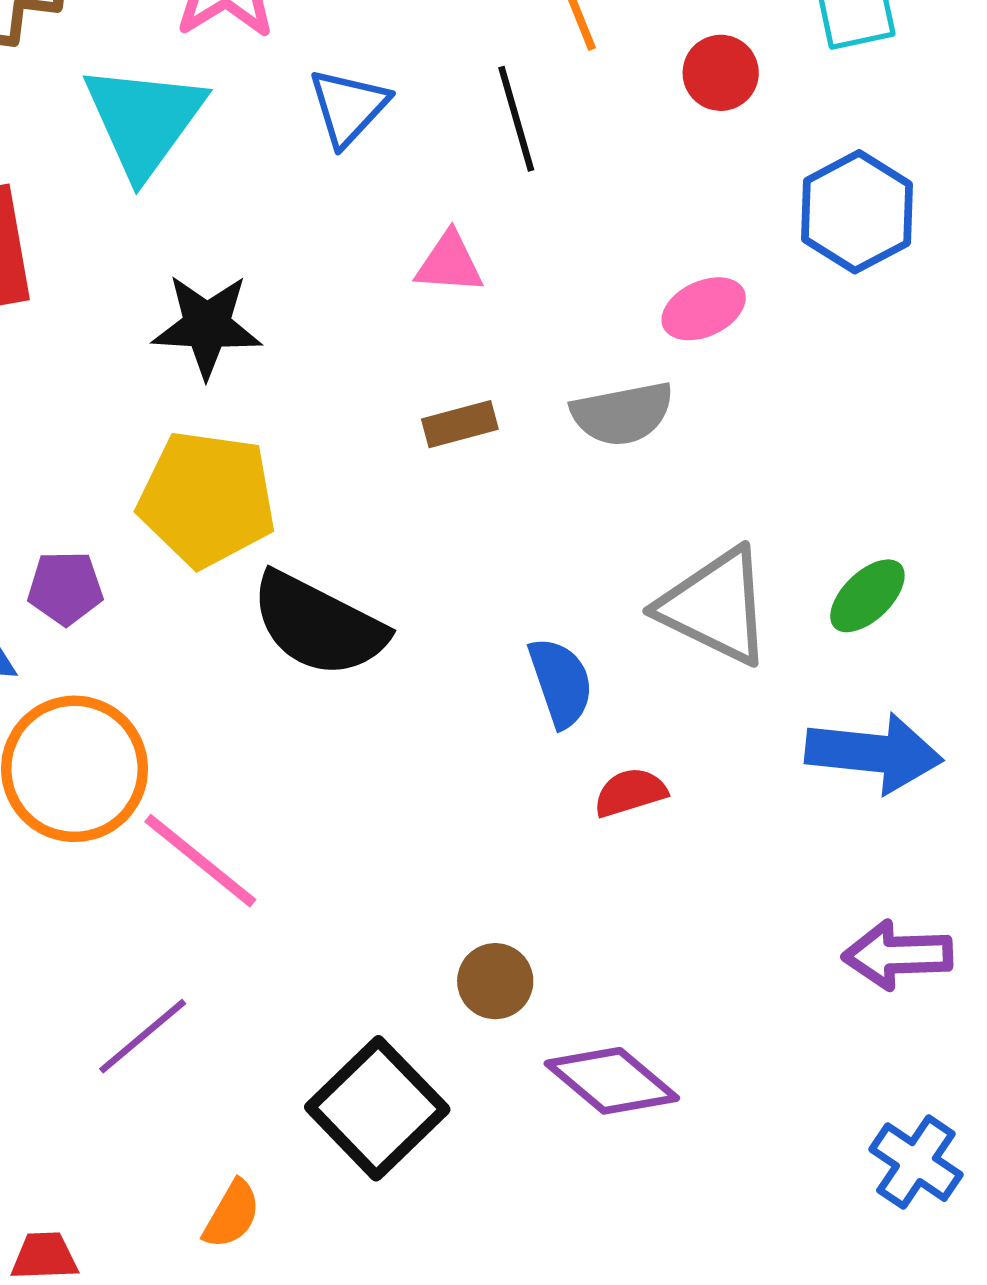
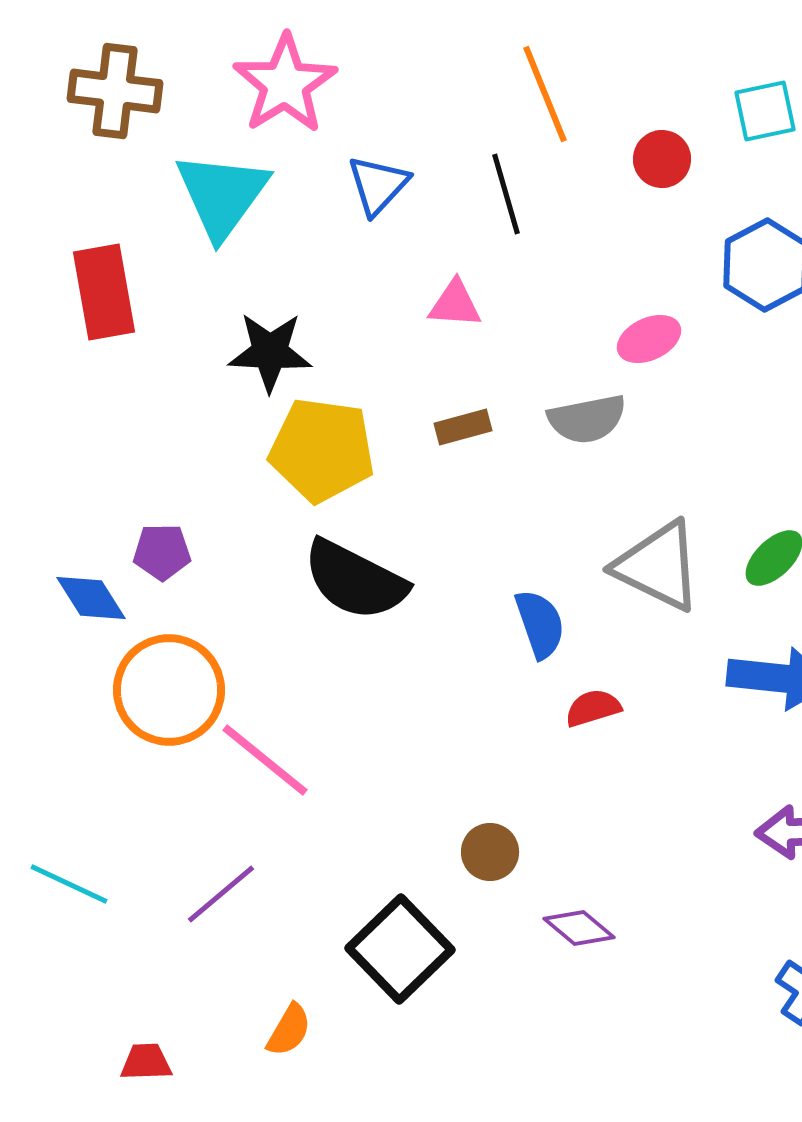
yellow pentagon: (207, 499) -> (322, 450), moved
purple diamond: (612, 1081) -> (579, 928), size x0.7

